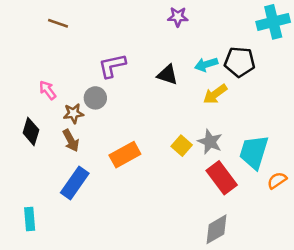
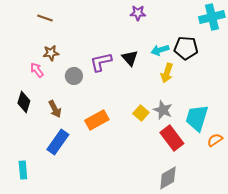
purple L-shape: (112, 66) -> (101, 62), moved
black triangle: (168, 75) -> (130, 58), turned 30
yellow arrow: (215, 94) -> (167, 73), turned -36
brown star: (73, 113) -> (51, 53), moved

